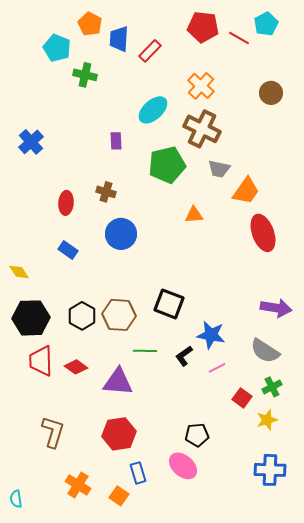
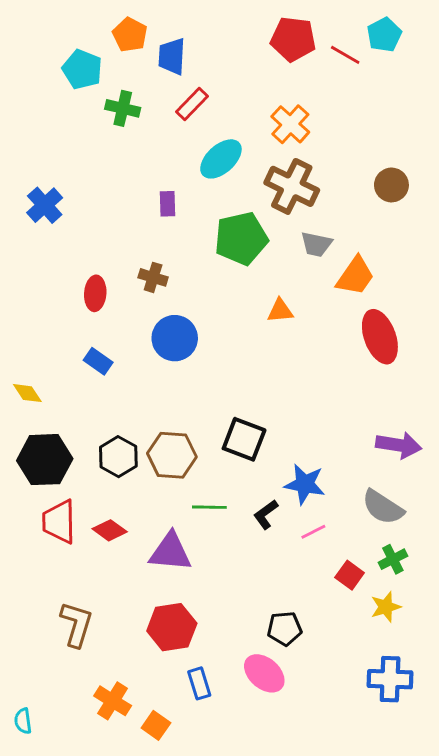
red rectangle: (150, 51) -> (192, 104), moved
brown circle: (271, 93) -> (391, 185), moved
orange square: (119, 496) -> (156, 725), moved

